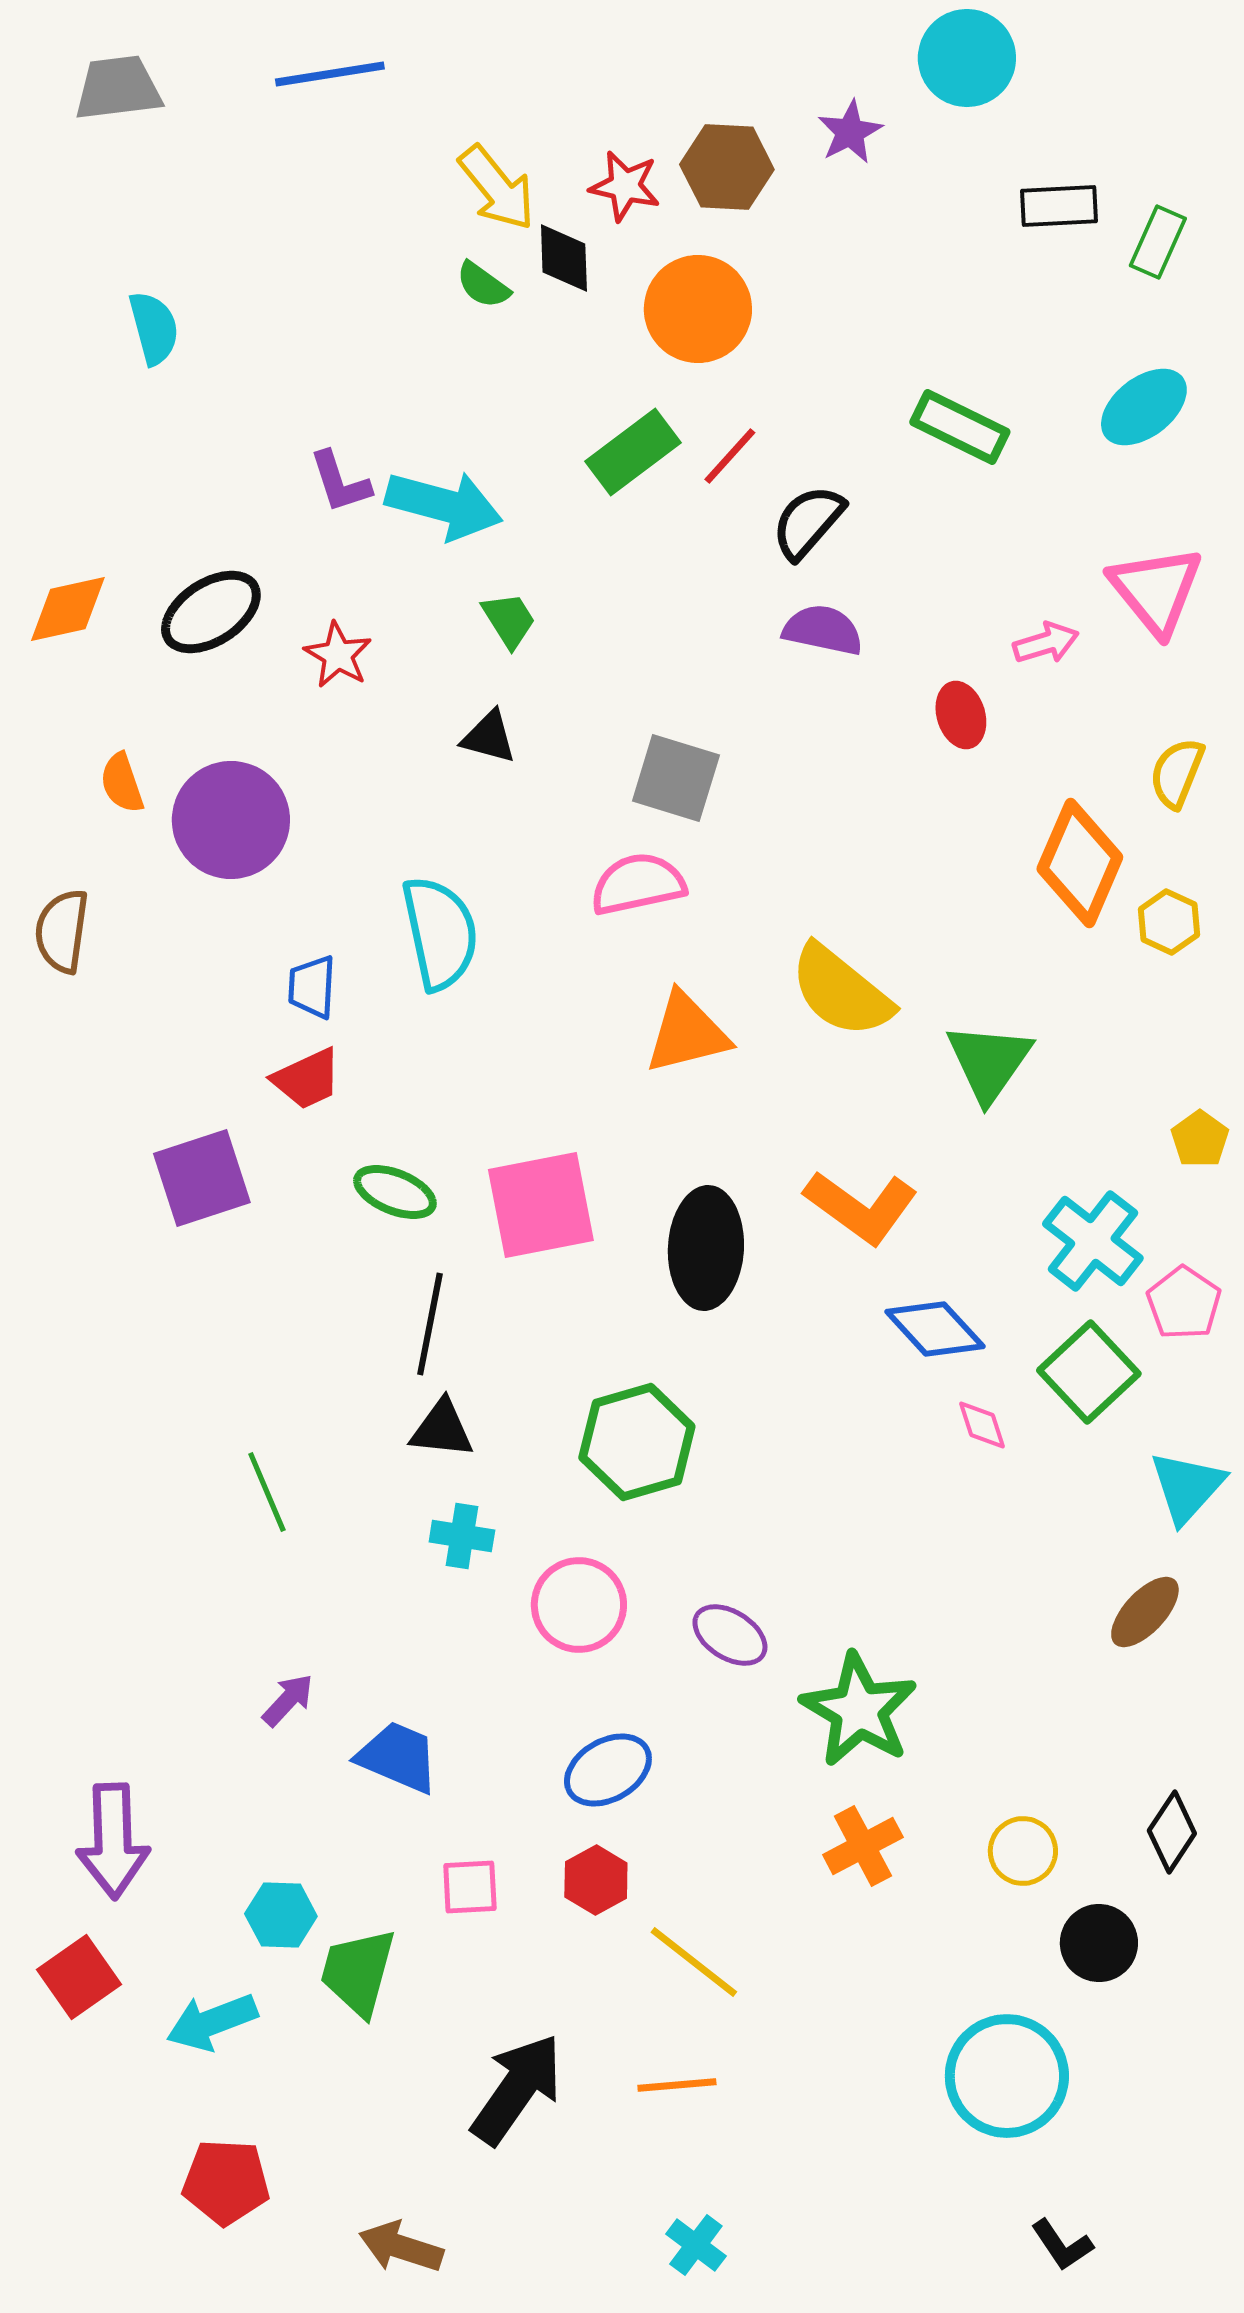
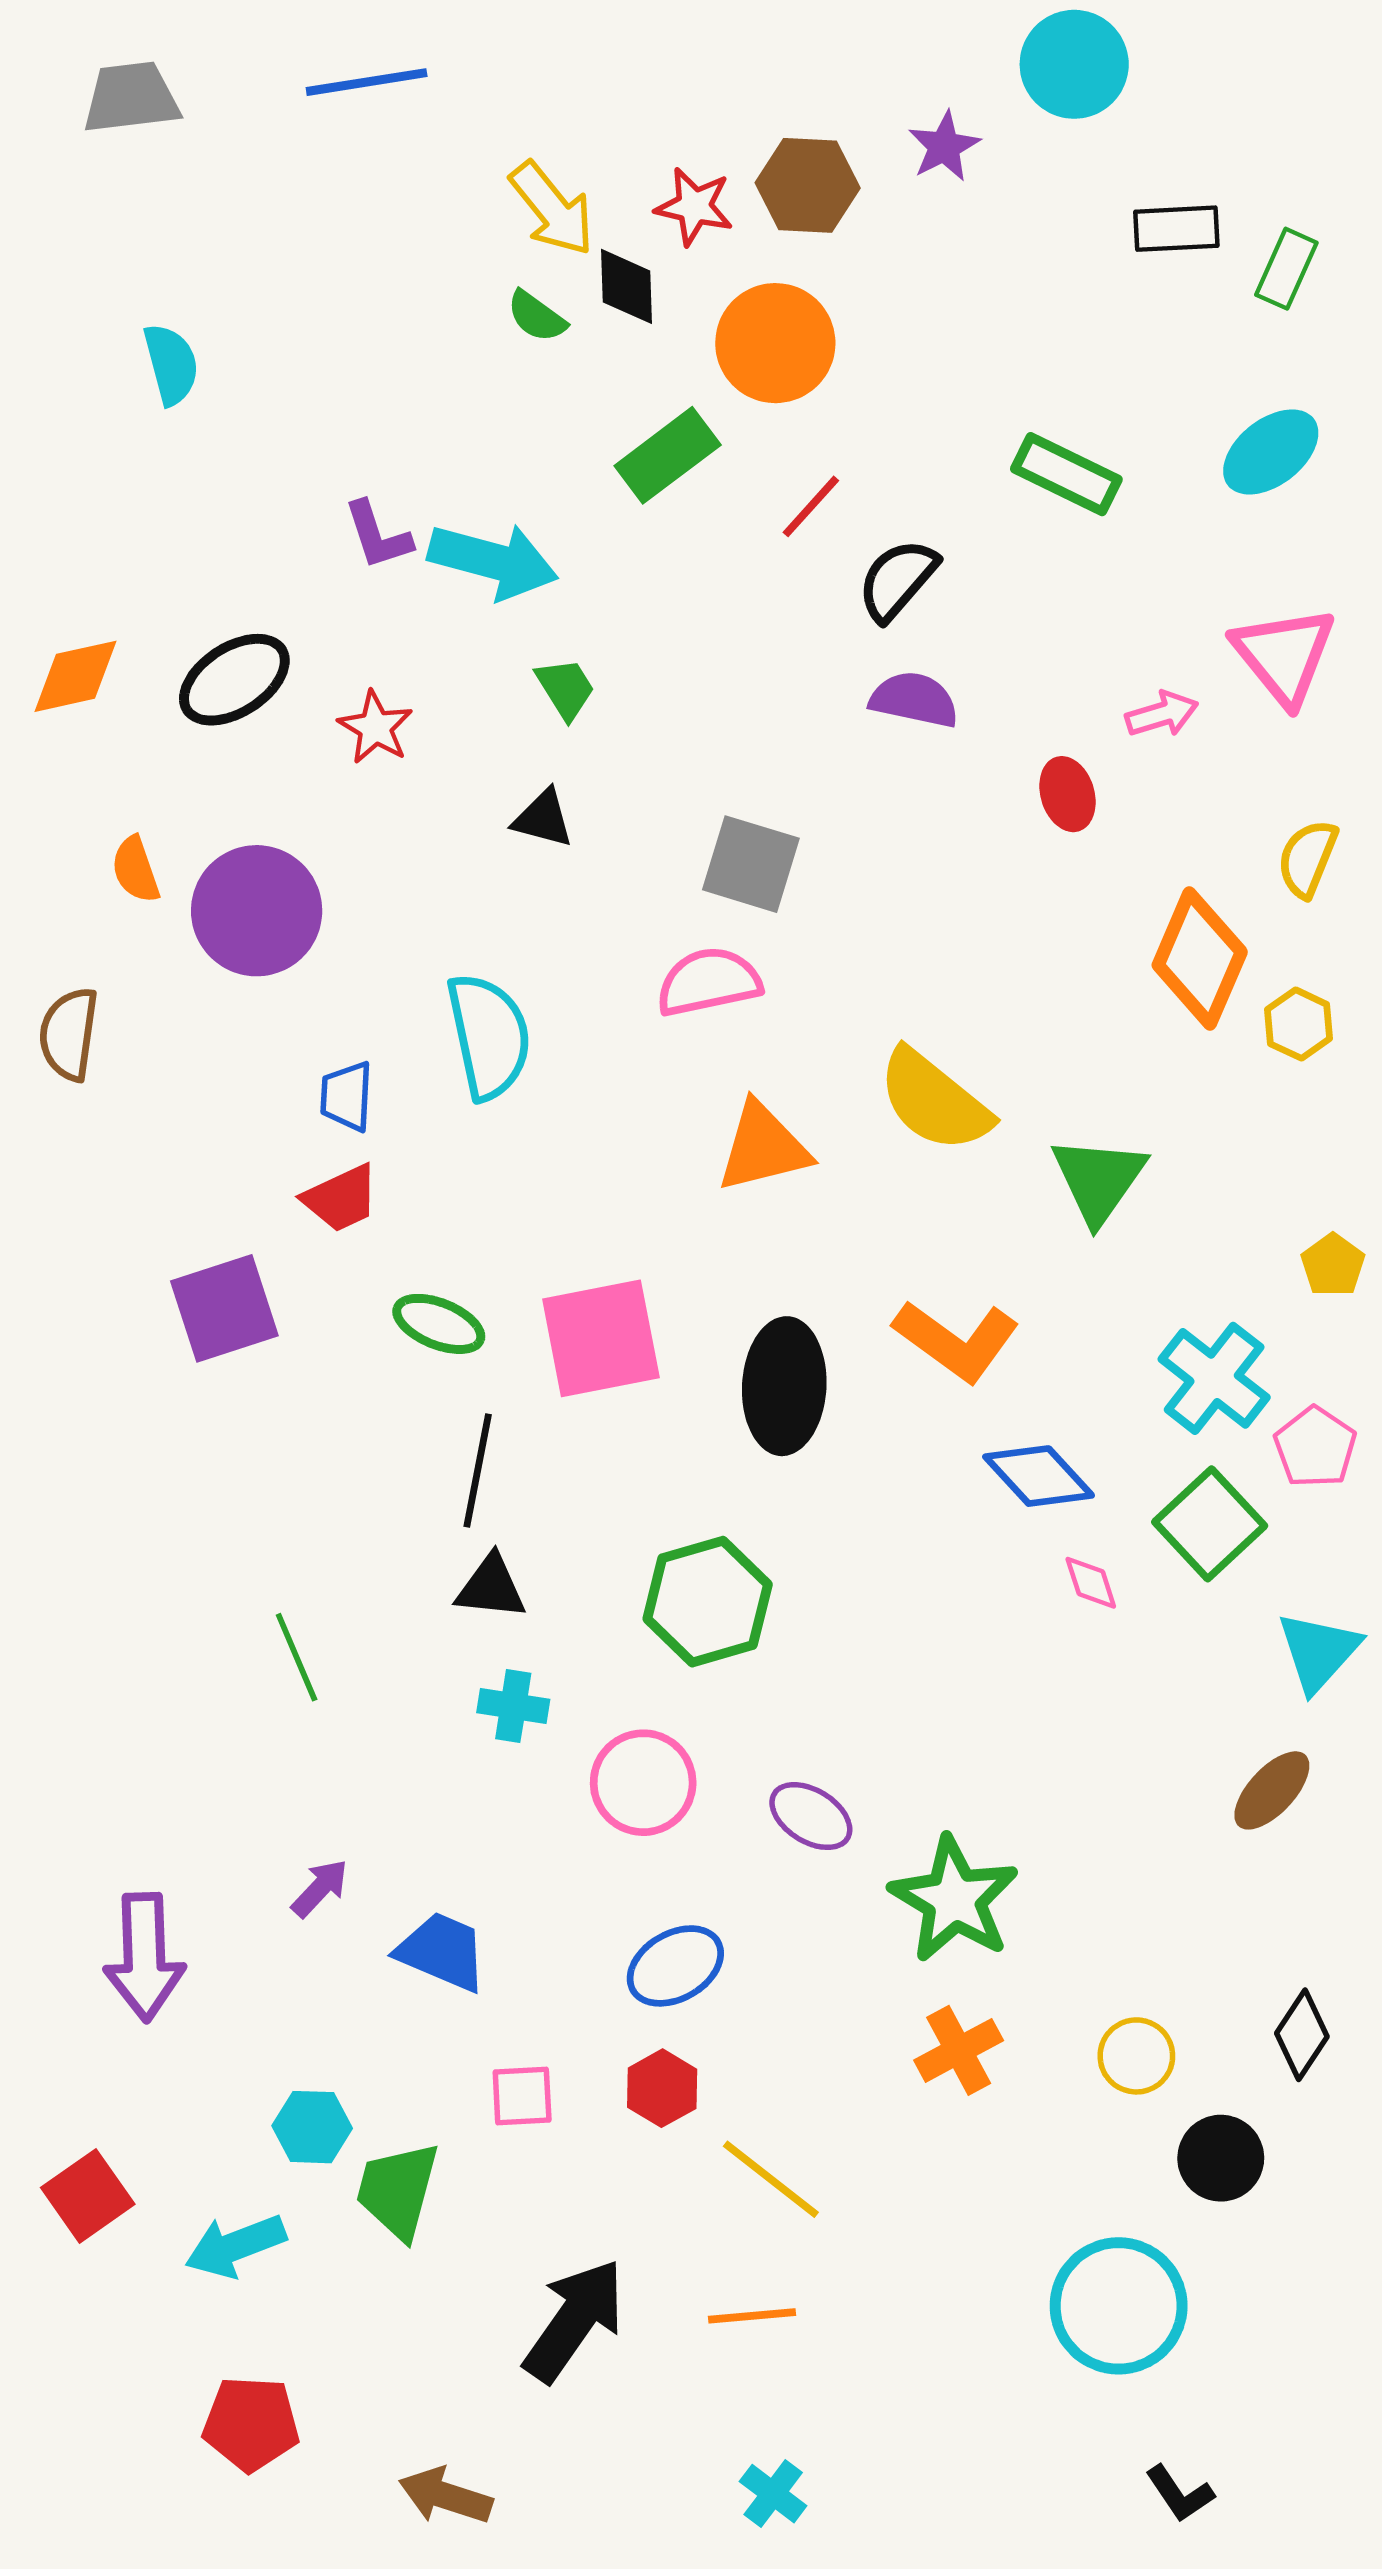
green rectangle: (633, 452) -> (668, 455), moved
purple arrow: (113, 1841) -> (144, 1957), moved

